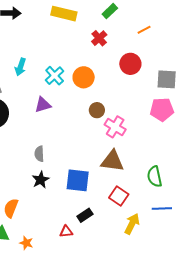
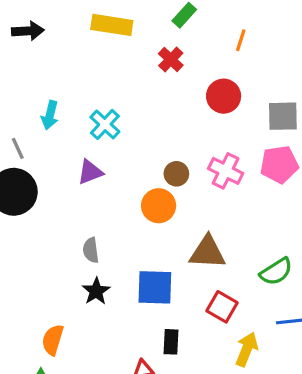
orange line: (144, 30) -> (241, 40), turned -40
orange circle: (84, 77) -> (159, 206), moved
pink cross: (115, 127) -> (226, 171), moved
green semicircle: (155, 177) -> (276, 272), turned -105
black rectangle: (85, 215) -> (171, 342), turned -49

